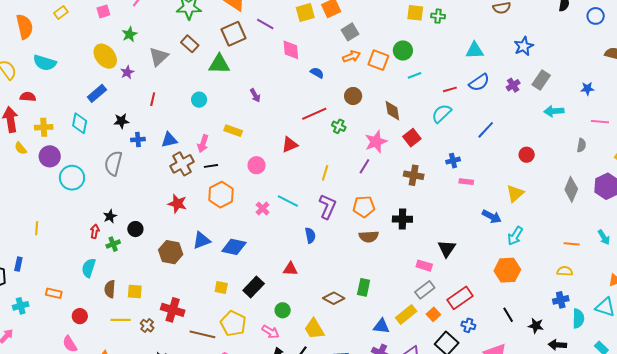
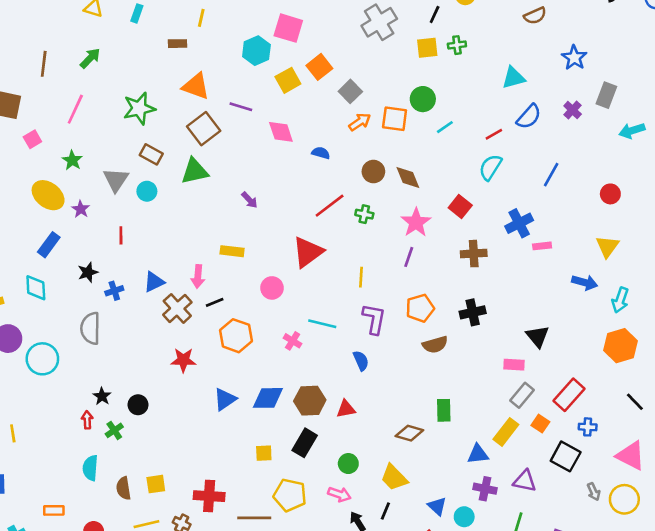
cyan circle: (199, 100) -> (147, 191), moved
brown diamond: (392, 111) -> (408, 177), moved
red triangle: (290, 145) -> (308, 252), size x1.5
blue cross: (453, 161) -> (519, 223), size x1.5
brown hexagon: (171, 252) -> (310, 401), moved

